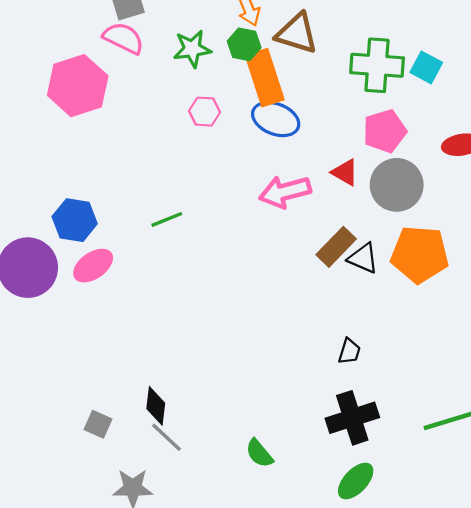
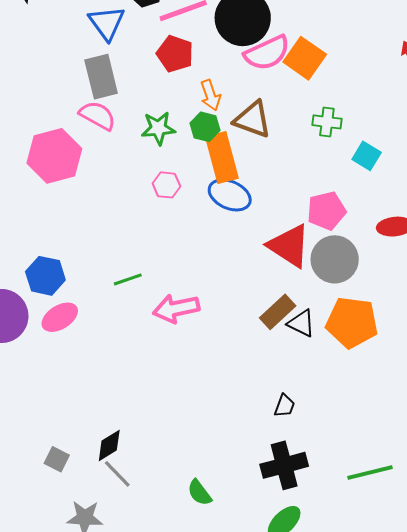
green cross: (377, 65) -> (327, 122), moved, size x0.6
red triangle: (345, 172) -> (289, 246), size x1.8
pink arrow: (285, 192) -> (176, 309), moved
black diamond: (156, 406) -> (109, 445), turned 48

